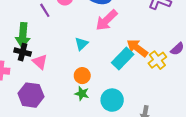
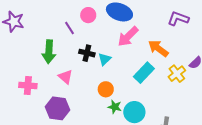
orange arrow: (137, 48) -> (158, 48), moved
black cross: (23, 52) -> (87, 53), moved
green star: (82, 94) -> (115, 107), moved

